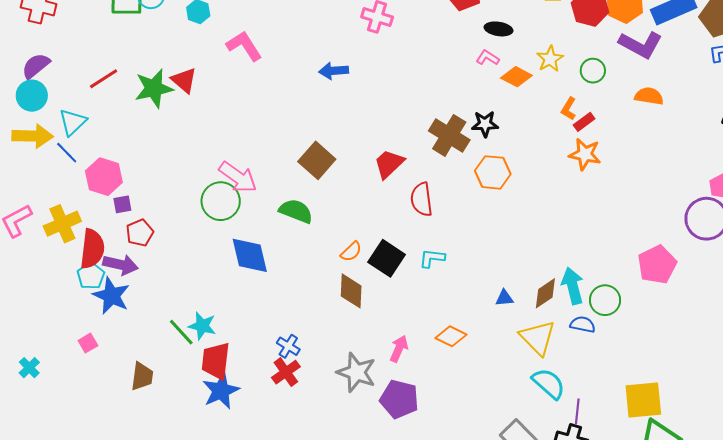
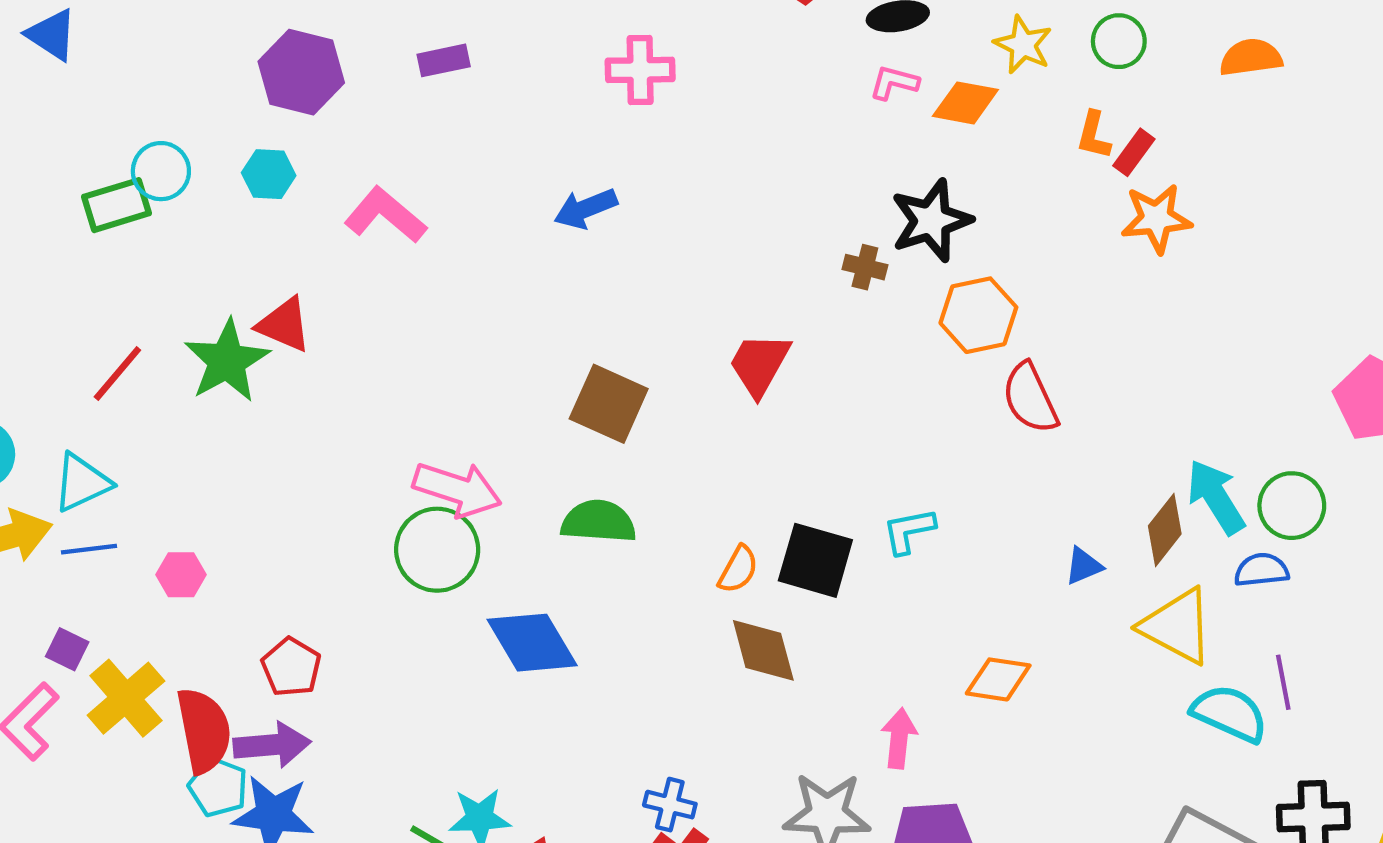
cyan triangle: (73, 122) -> (82, 483), turned 36
black star: (485, 124) -> (931, 221), size x1.4
brown cross: (449, 135) -> (865, 267), size x0.5
blue line: (67, 153) -> (89, 549), turned -35
pink hexagon: (104, 177) -> (181, 575), size x0.6
red semicircle: (422, 199) -> (1030, 398), moved
purple square: (122, 204) -> (67, 649), moved, turned -36
purple line: (577, 411) -> (1283, 682), moved

